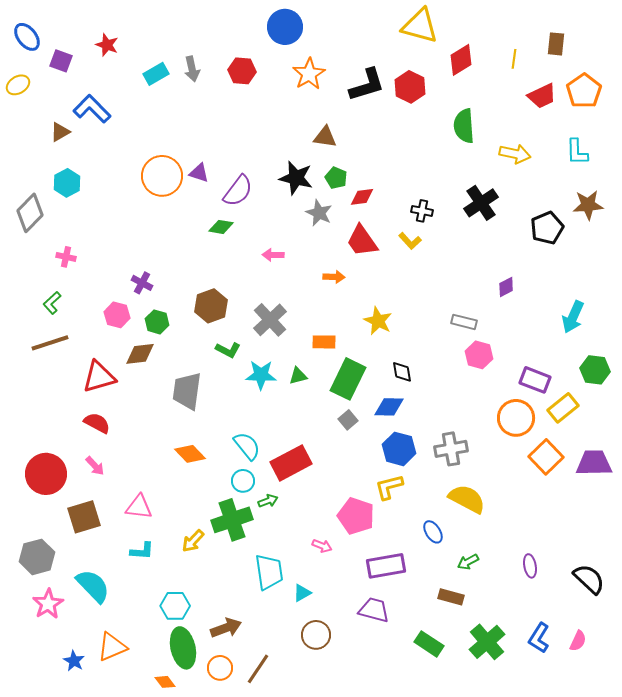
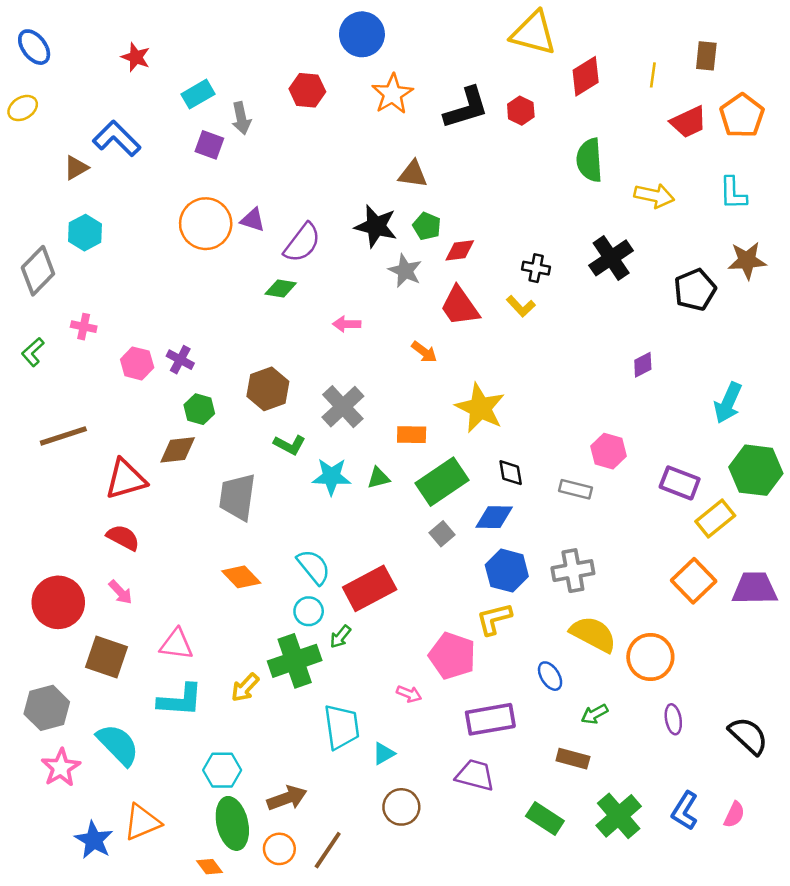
purple square: (61, 61) -> (209, 145), moved
gray arrow: (192, 69) -> (241, 118), moved
red hexagon: (410, 87) -> (521, 111), size x0.7
orange arrow: (334, 277) -> (424, 352), turned 35
green L-shape: (52, 303) -> (33, 352), moved
pink hexagon: (117, 315) -> (137, 363), moved
yellow star: (378, 321) -> (480, 408), size x1.4
gray rectangle: (464, 322) -> (575, 489), moved
green hexagon: (595, 370) -> (756, 470), size x1.4
green rectangle: (348, 379) -> (442, 482), turned 30
orange circle: (516, 418) -> (650, 657), moved
green arrow: (268, 501) -> (340, 637), turned 150
brown square: (84, 517) -> (107, 657), turned 36
cyan L-shape: (142, 551) -> (180, 700), size x1.5
blue star: (74, 661) -> (94, 840), size x1.4

